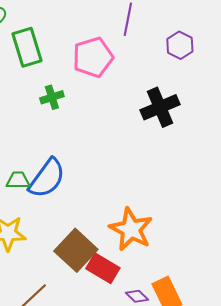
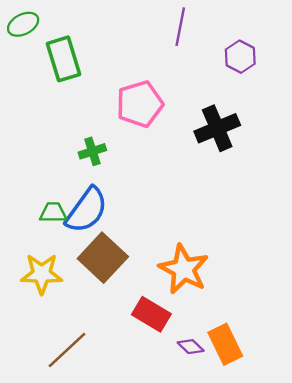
pink pentagon: (93, 57) -> (140, 104), moved
green cross: (52, 97) -> (92, 151), moved
brown square: (76, 250) -> (103, 258), moved

